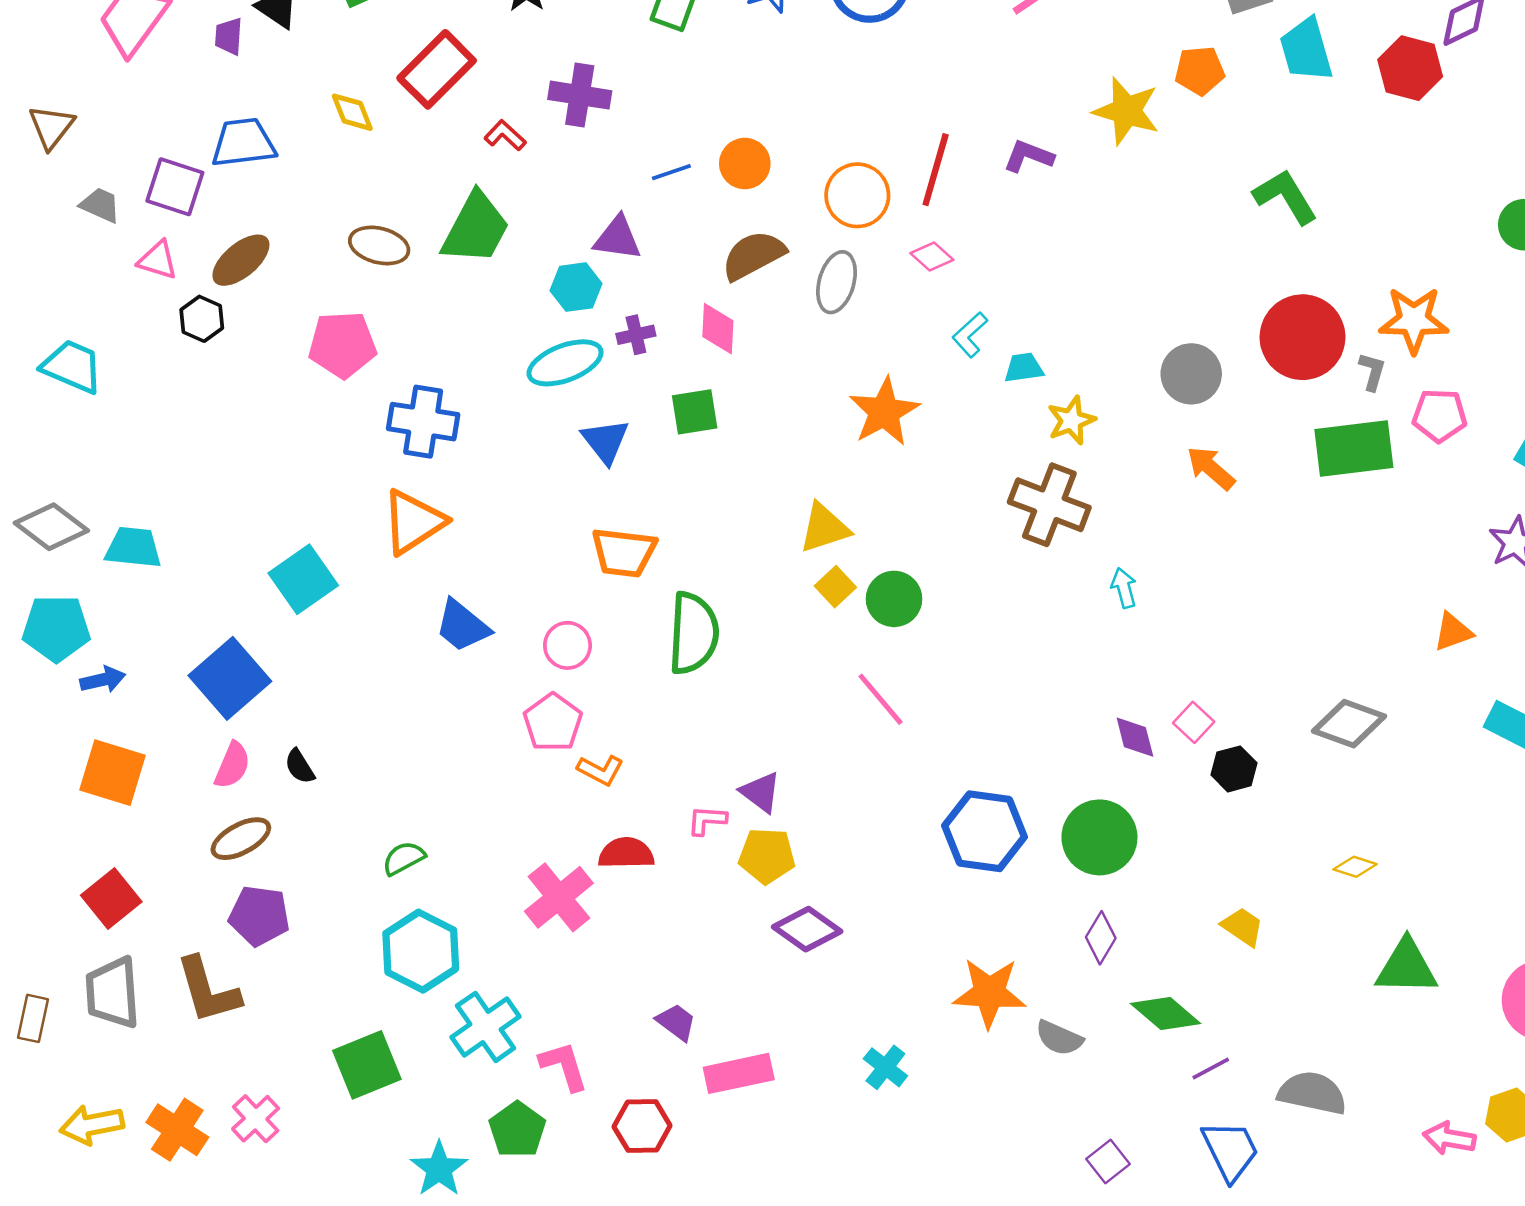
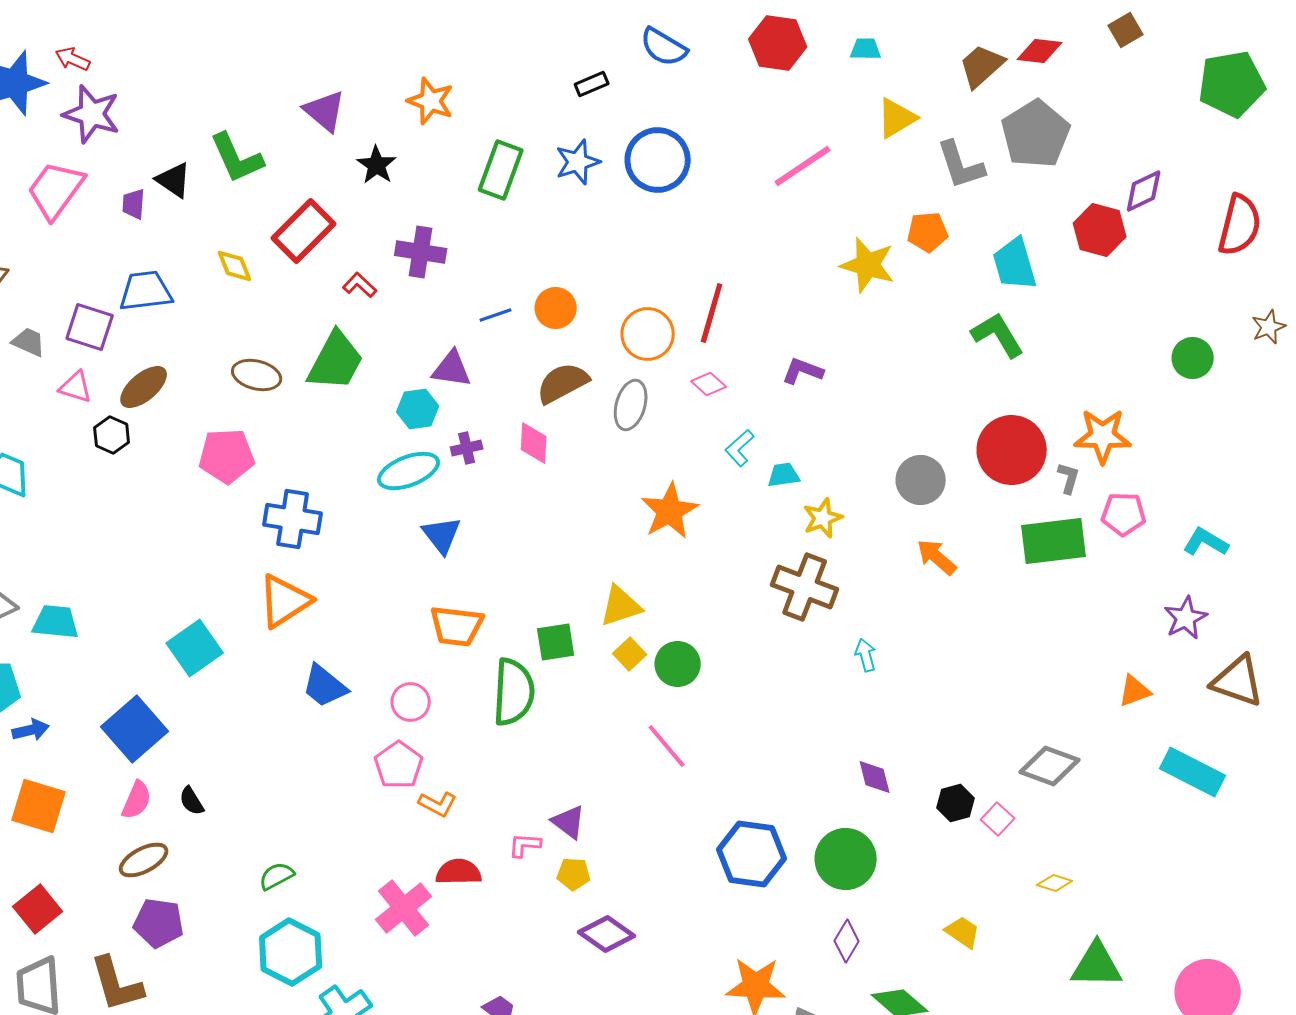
cyan trapezoid: (1306, 50) -> (1015, 264), moved
purple L-shape: (1029, 156) -> (803, 371), moved
green square: (695, 412) -> (556, 642), moved
pink square: (1194, 722) -> (998, 819), moved
yellow pentagon: (767, 856) -> (574, 874), size x0.7

